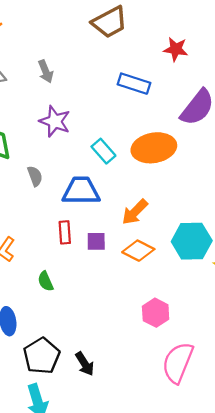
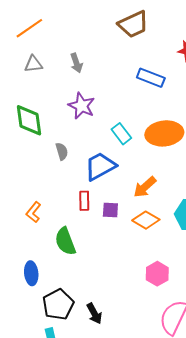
blue trapezoid: (81, 191) -> (100, 166), turned -32
green semicircle: (46, 281) -> (65, 241), size x1.6

